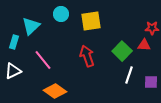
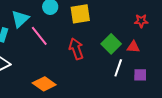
red triangle: (144, 45) -> (133, 47), moved
pink line: (43, 60) -> (39, 36), moved

